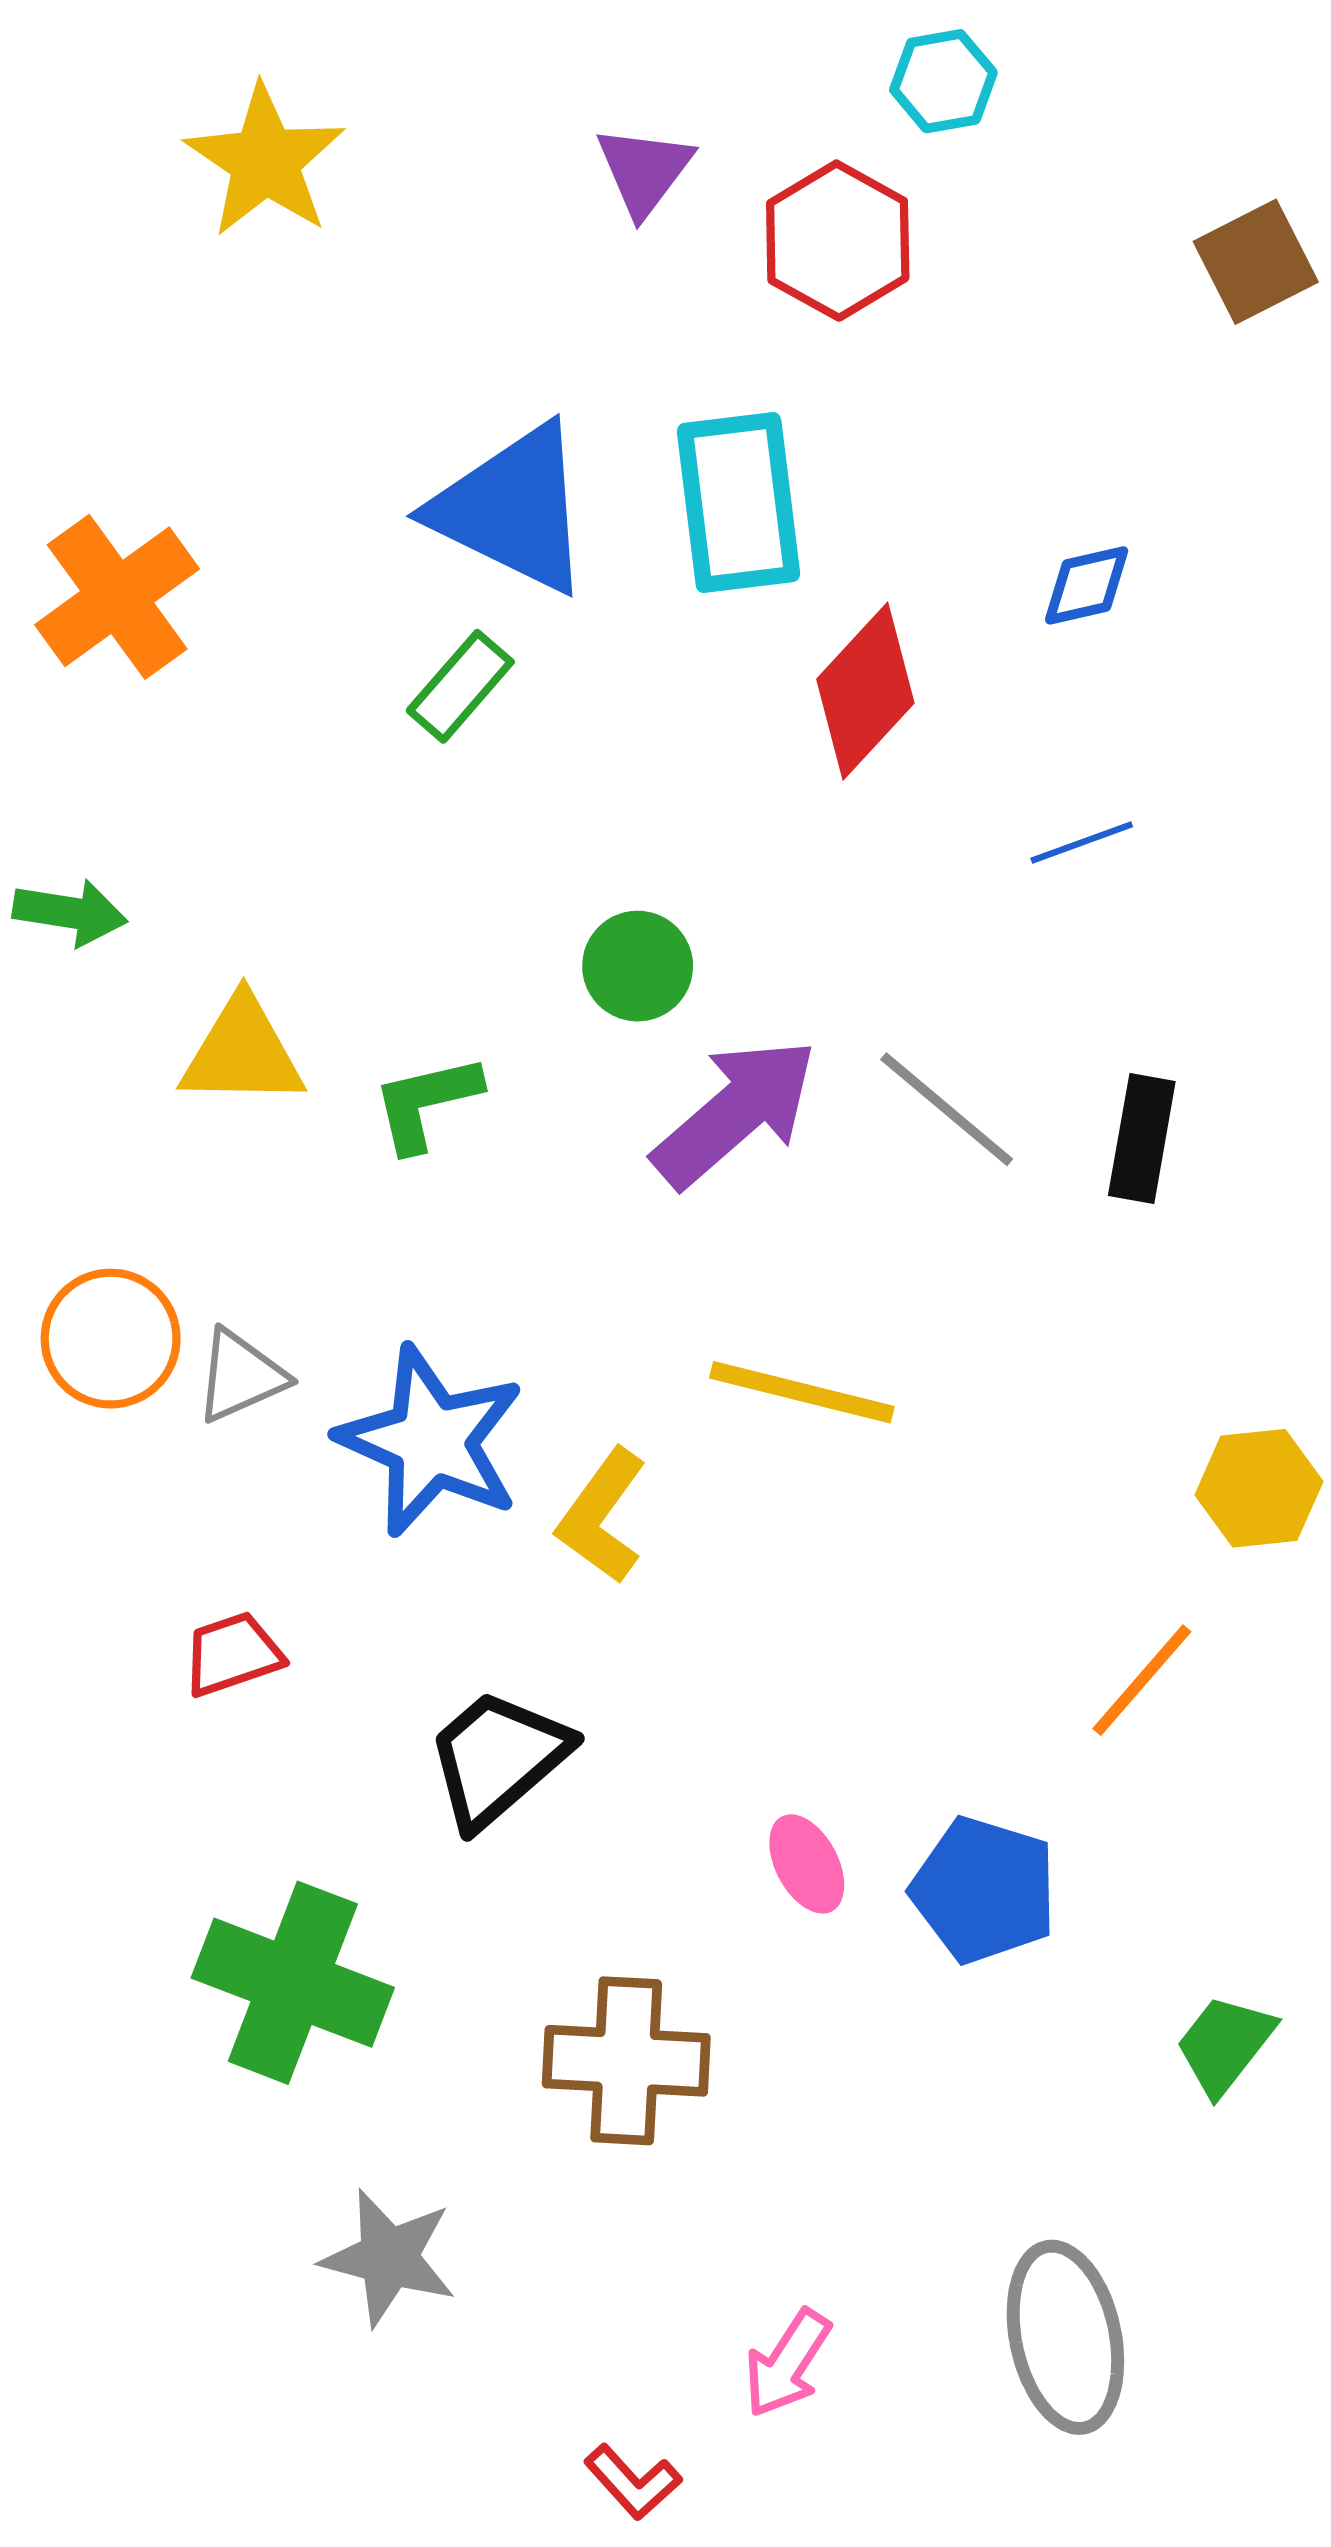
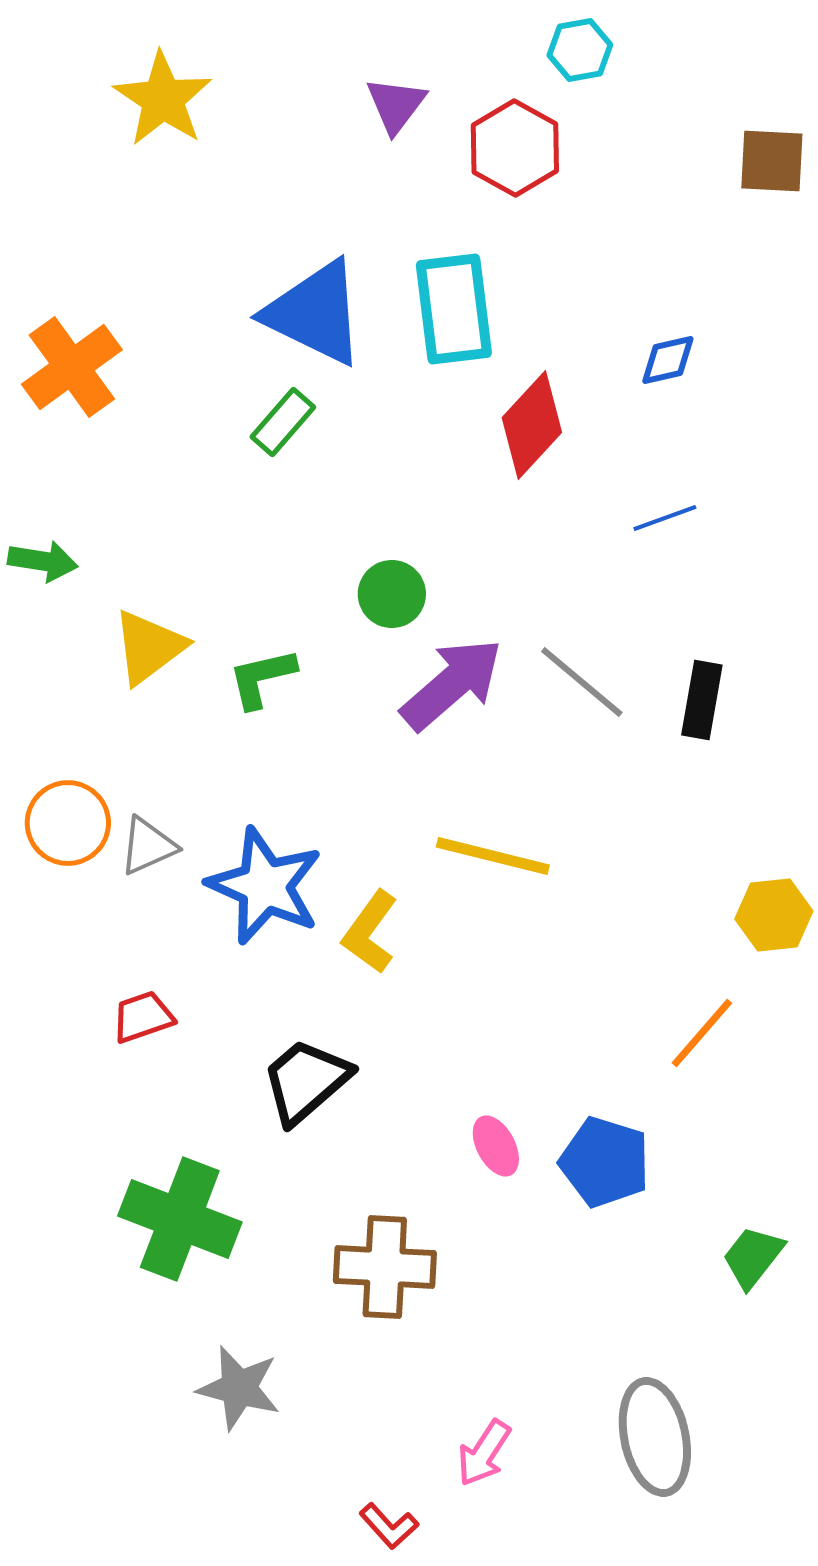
brown square: (1256, 262) -> (772, 161), turned 30
yellow triangle: (242, 1052) -> (149, 647), turned -38

